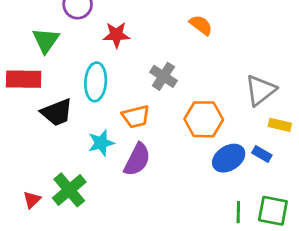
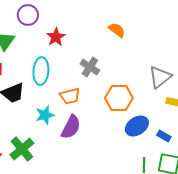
red star: (116, 35) -> (56, 37), turned -30
blue rectangle: (262, 154) -> (164, 136), moved

